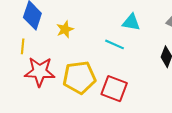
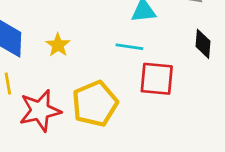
red square: (114, 89) -> (157, 79), moved

